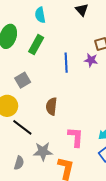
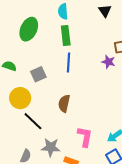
green rectangle: (36, 45) -> (66, 35), moved, turned -42
blue line: (66, 63) -> (68, 62), moved

